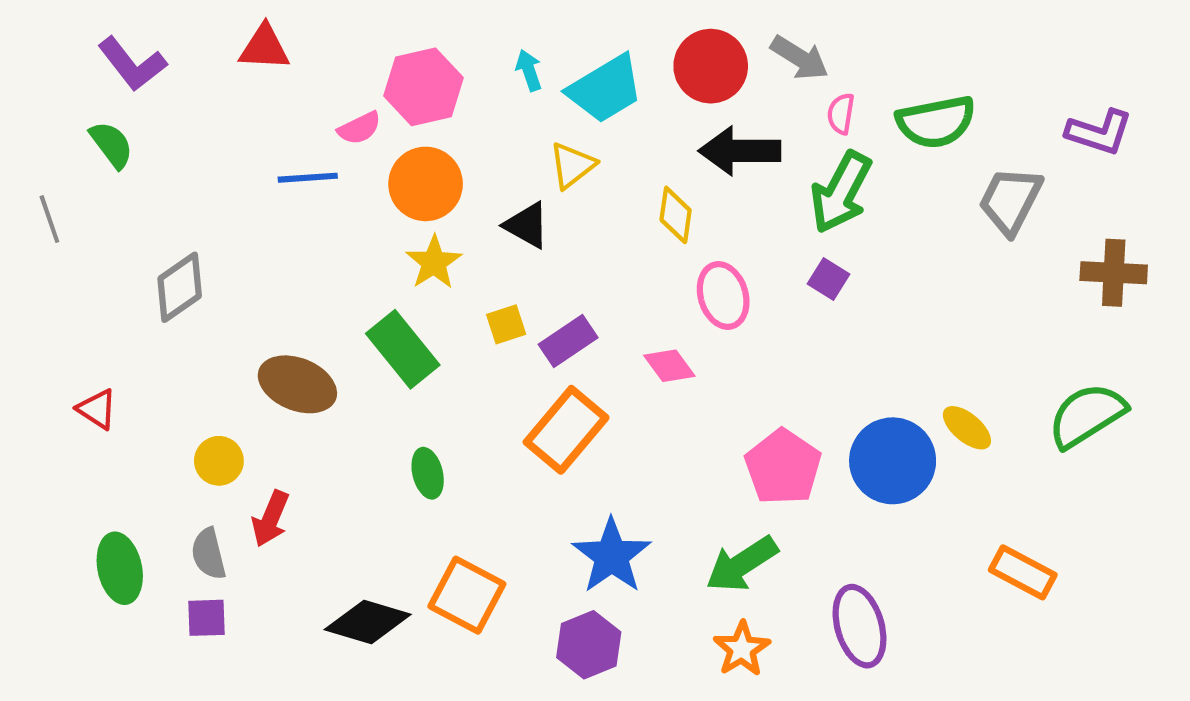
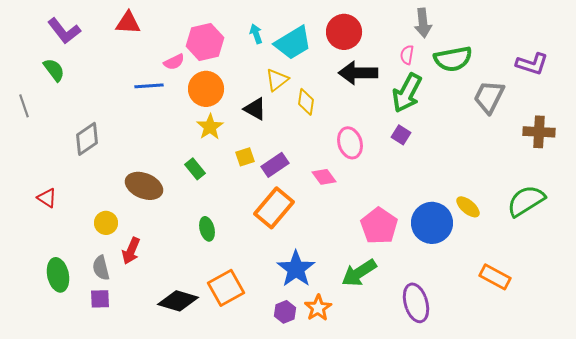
gray arrow: (800, 58) -> (423, 23), moved, turned 52
yellow diamond: (676, 215) -> (306, 102), moved
green rectangle: (403, 349) -> (195, 169), size x0.6
orange square: (467, 595) -> (226, 288), turned 33
purple hexagon: (589, 645) -> (285, 312), size x0.7
orange star: (742, 649) -> (318, 308), moved

